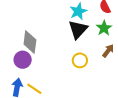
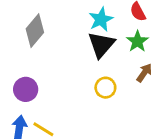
gray diamond: (30, 42) -> (35, 31), moved, turned 35

